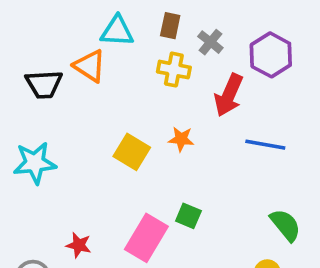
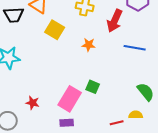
yellow square: (132, 152) -> (55, 30), moved

